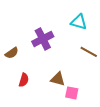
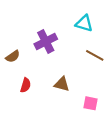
pink square: (72, 93) -> (91, 103), moved

